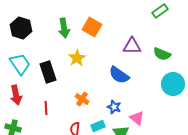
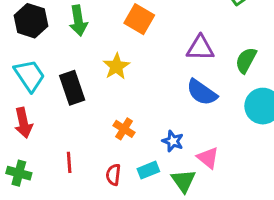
green arrow: (64, 28) -> (78, 21), moved
green semicircle: (162, 54) -> (246, 60), turned 96
blue semicircle: (119, 75) -> (202, 92), moved
red line: (46, 108) -> (69, 162), moved

